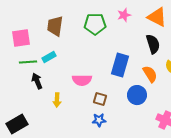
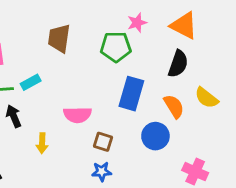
green pentagon: (95, 24) -> (116, 47), moved
brown trapezoid: (55, 26) -> (59, 38), moved
black semicircle: (153, 44) -> (178, 64), turned 36

